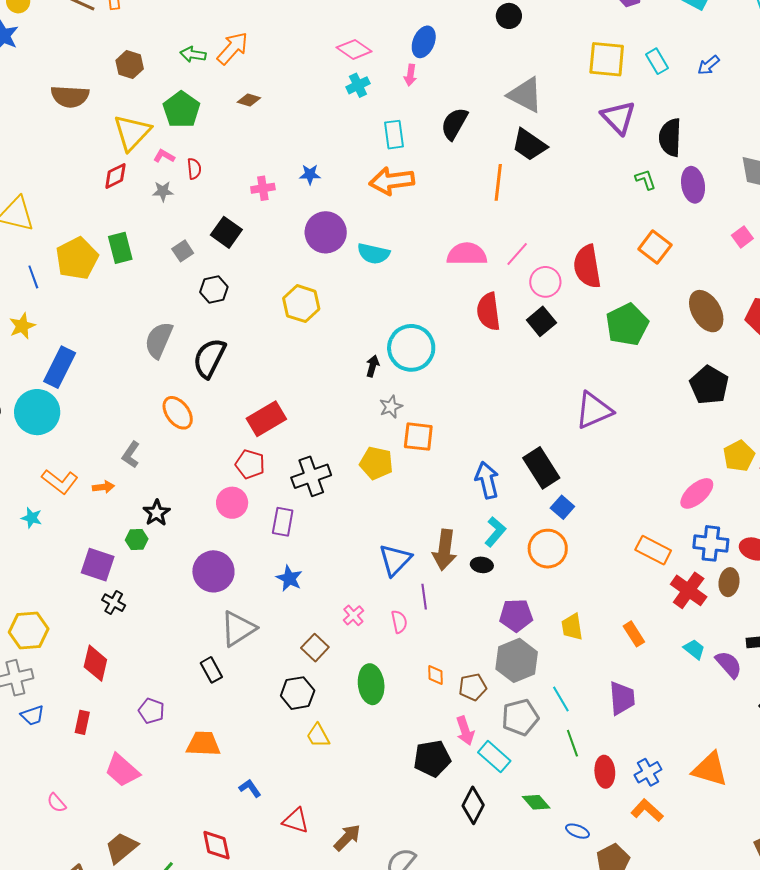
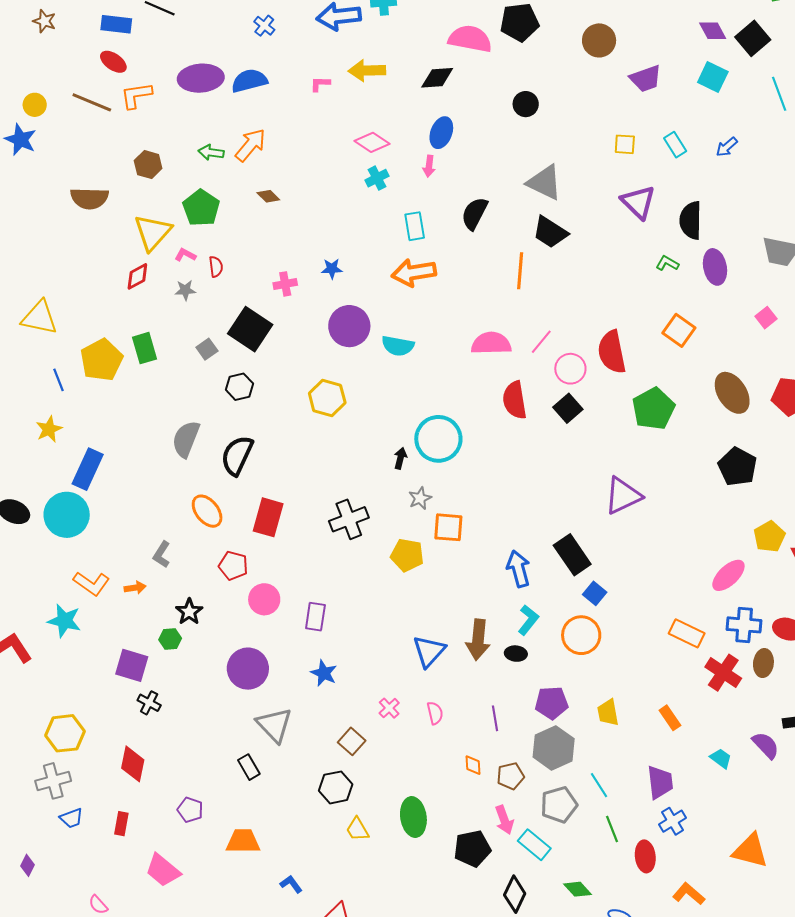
yellow square: (607, 59) -> (625, 144), size x0.6
brown diamond: (249, 100) -> (268, 196), turned 30
green L-shape: (645, 180) -> (667, 263), turned -40
black square: (226, 232) -> (250, 329), size x1.4
red rectangle: (266, 419) -> (268, 517), moved, turned -42
red pentagon: (250, 464) -> (233, 566), moved
black cross: (311, 476) -> (349, 519), moved
cyan star: (32, 518) -> (64, 621), size x1.6
purple line: (424, 597) -> (495, 718), moved
gray triangle: (238, 629) -> (274, 725), turned -39
cyan trapezoid: (694, 649) -> (721, 758), moved
green ellipse: (371, 684) -> (413, 817), moved
blue cross: (648, 772) -> (673, 821), moved

